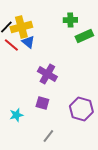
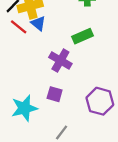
green rectangle: (84, 36) -> (82, 36), moved
cyan star: (16, 115) -> (24, 108), size x1.6

